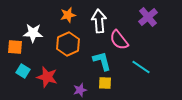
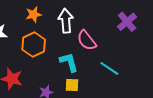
purple cross: (148, 17) -> (127, 22), moved

